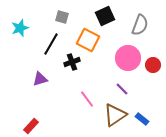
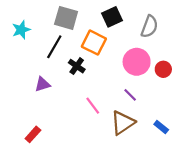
gray square: (62, 17) -> (66, 18), size x1.6
black cross: (72, 62) -> (77, 66), turned -35
blue rectangle: (142, 119) -> (161, 127), moved

